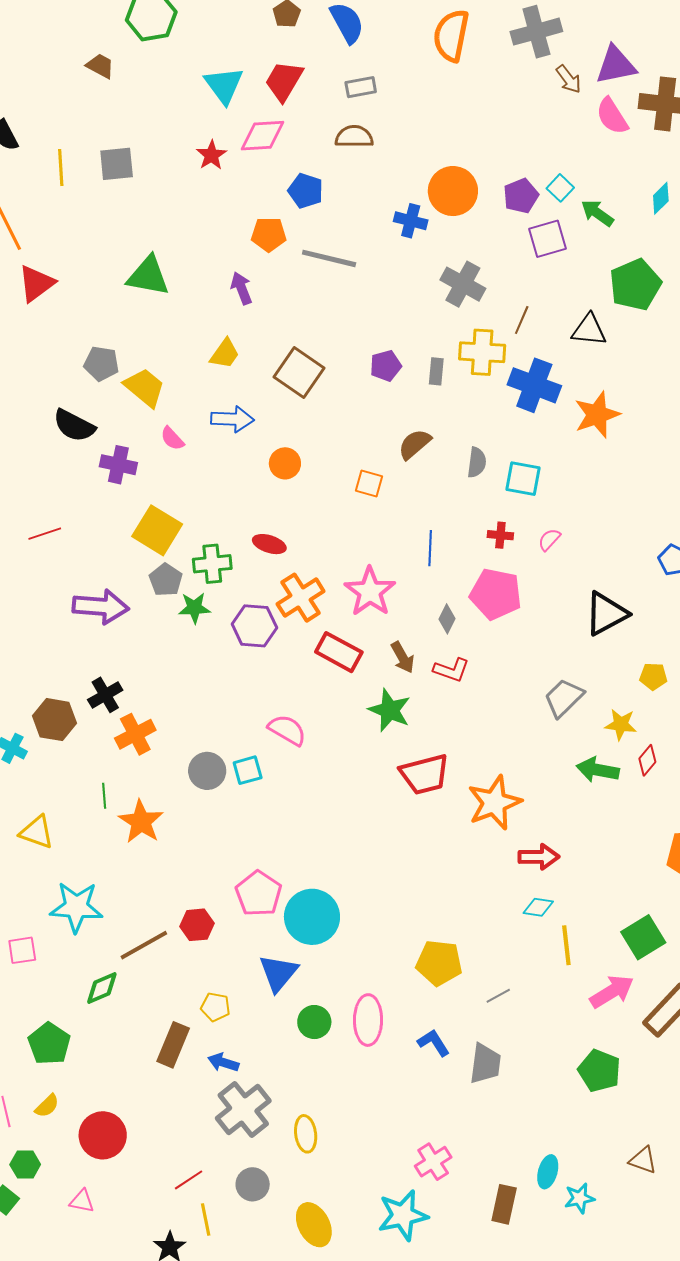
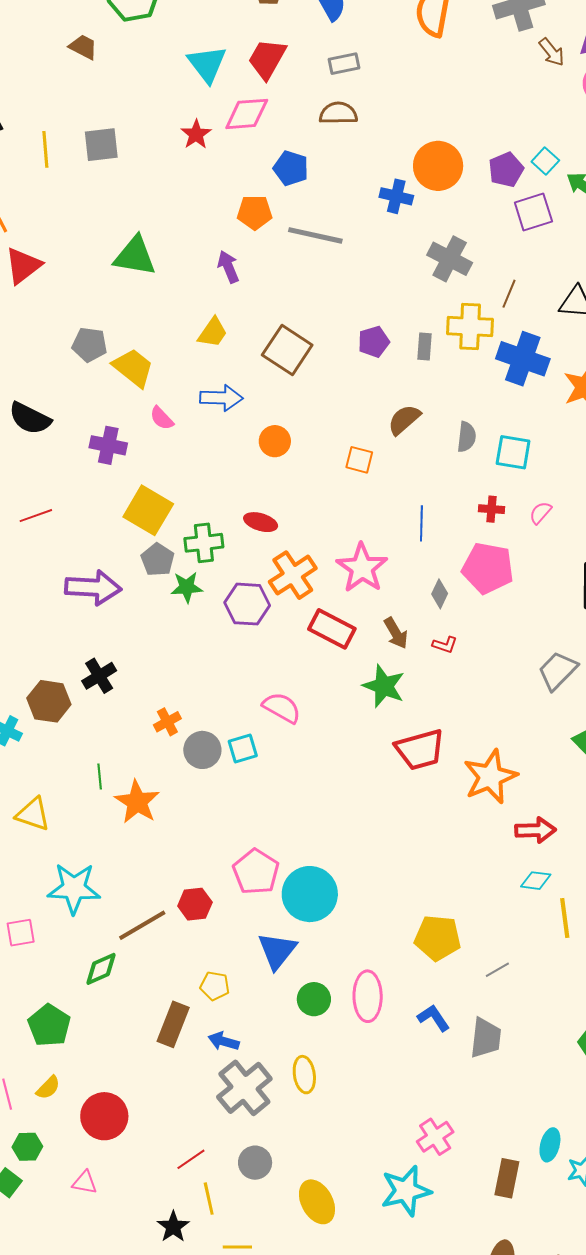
black semicircle: (74, 426) -> (30, 418), moved
red L-shape: (451, 670) -> (445, 645), size x0.7
orange cross: (135, 734) -> (167, 722), moved, size x0.7
yellow ellipse: (306, 1134) -> (304, 1075), moved

